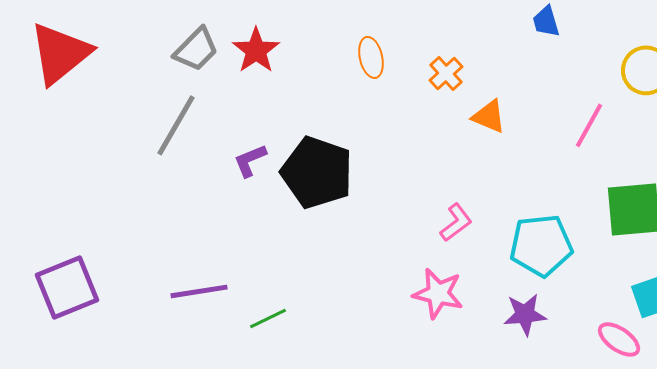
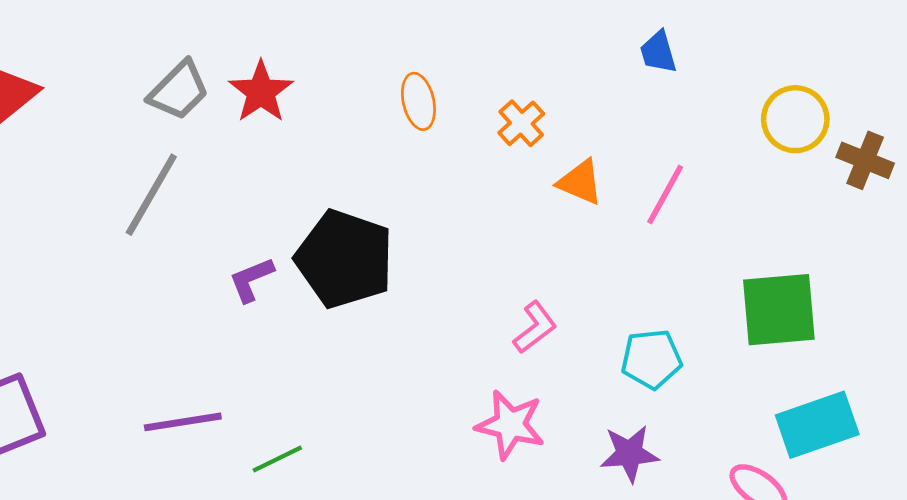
pink line: (589, 125) -> (665, 195), moved
purple L-shape: (250, 160) -> (251, 279), moved
cyan pentagon: (541, 245) -> (651, 359), size x0.7

